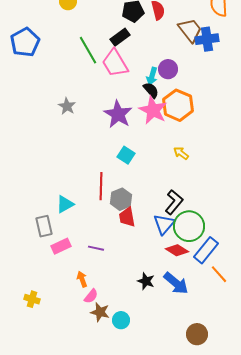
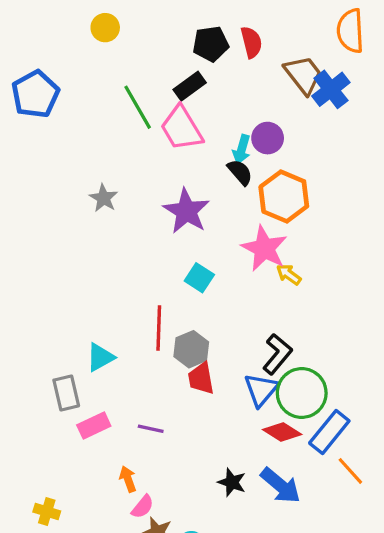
blue cross: (207, 39) -> (331, 89), turned -30
pink star: (153, 110) -> (264, 248), moved

